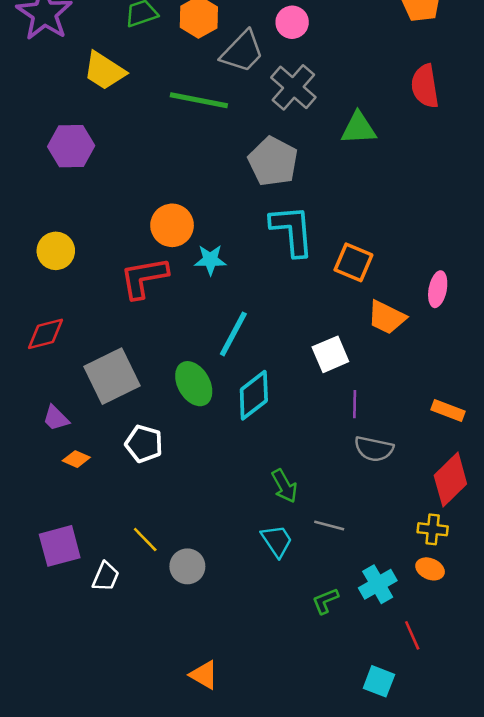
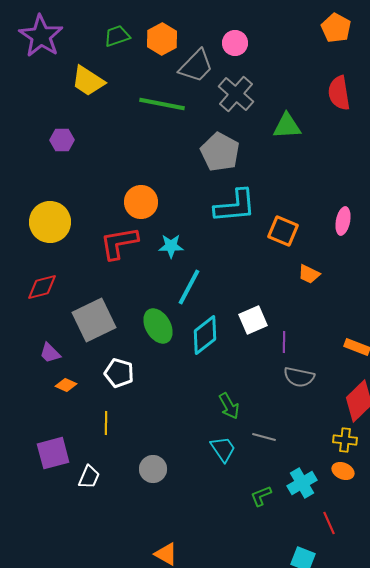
purple hexagon: (71, 146) -> (62, 140), size x0.7
cyan L-shape: (292, 230) -> (235, 206), turned 90
yellow circle: (56, 251) -> (50, 222), size x1.4
cyan star: (210, 260) -> (171, 246), moved
pink ellipse: (438, 289) -> (343, 221), moved
orange trapezoid: (387, 317) -> (309, 274), size x0.7
white square: (330, 354) -> (253, 320), moved
yellow line: (145, 540) -> (106, 423), moved, turned 45

